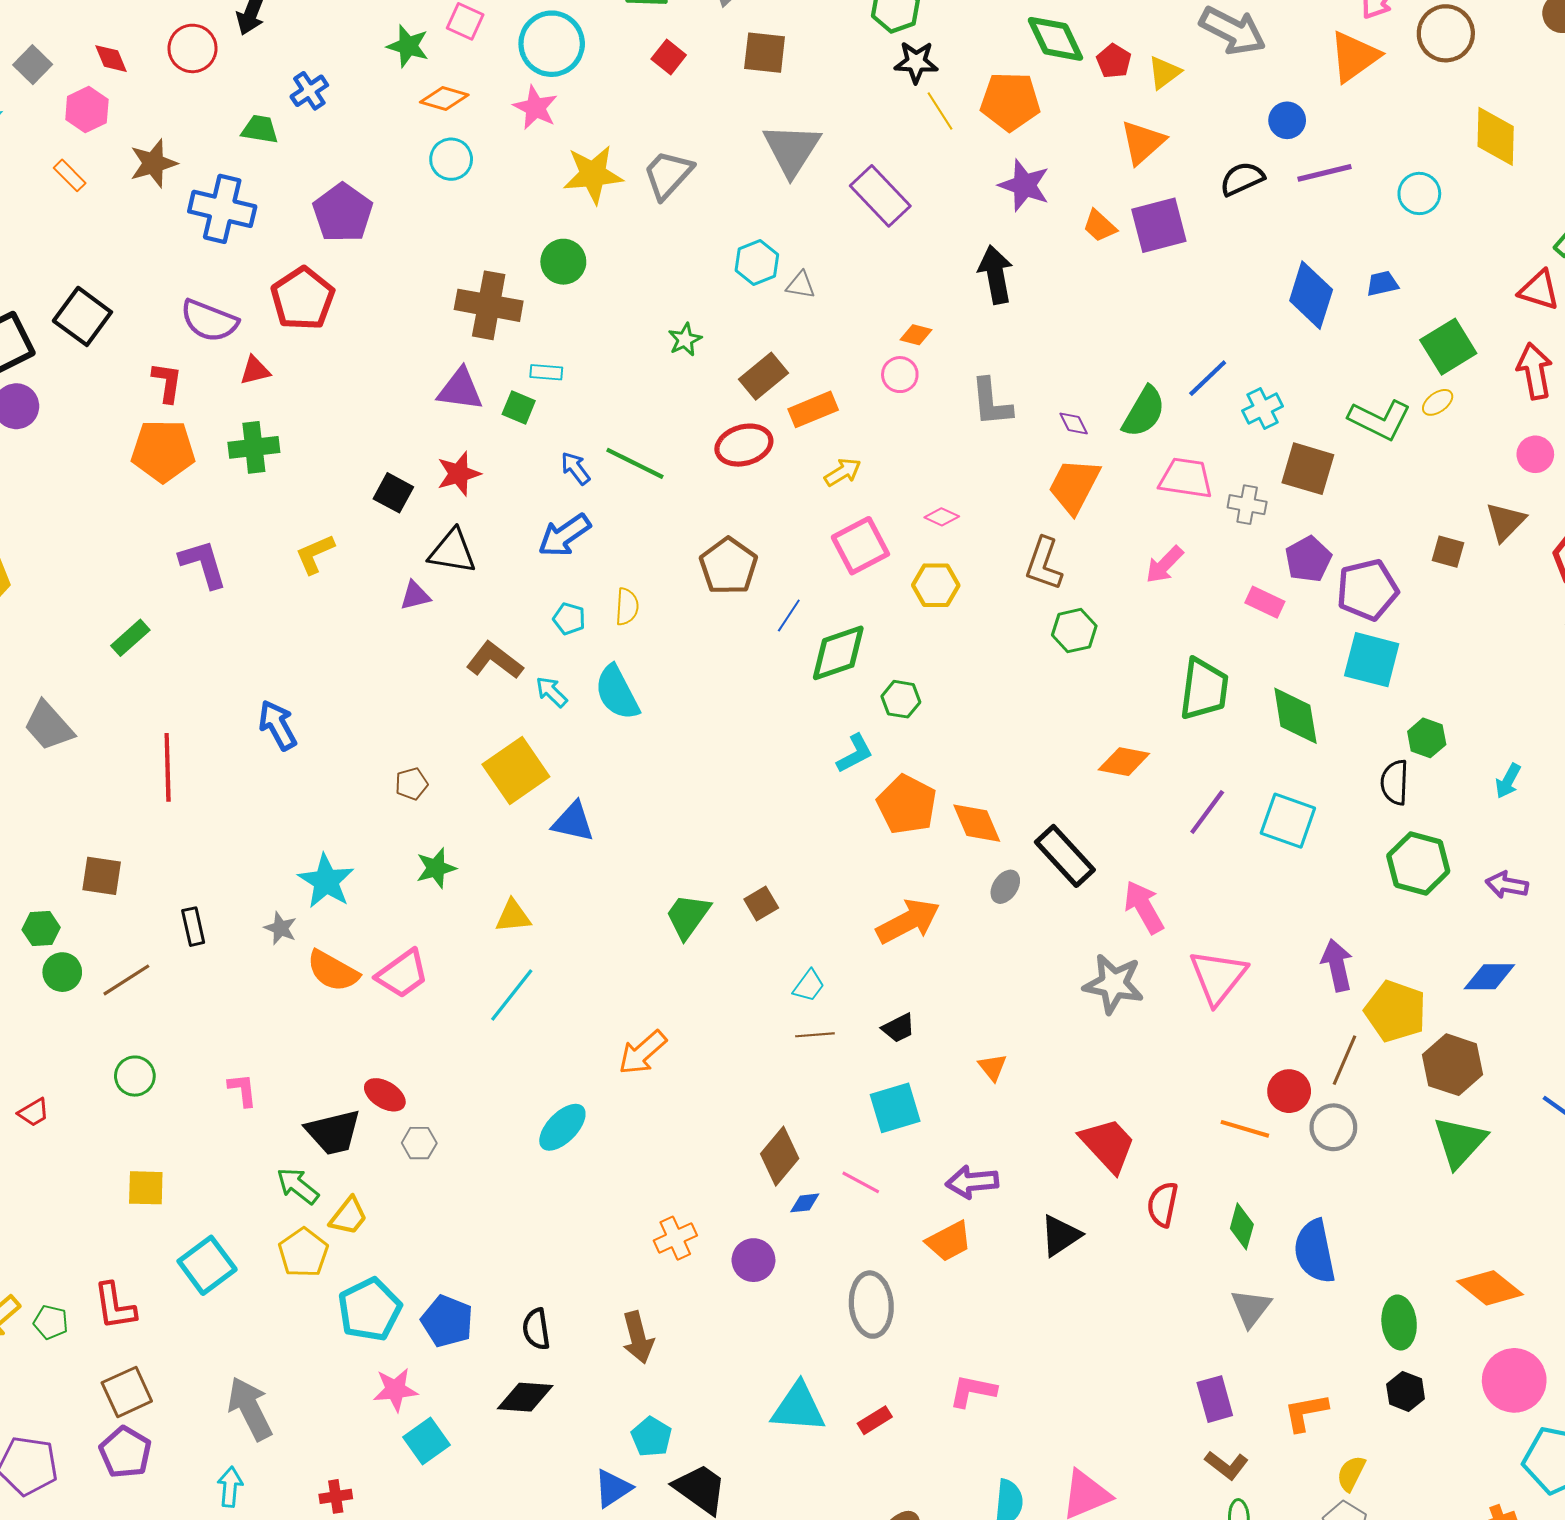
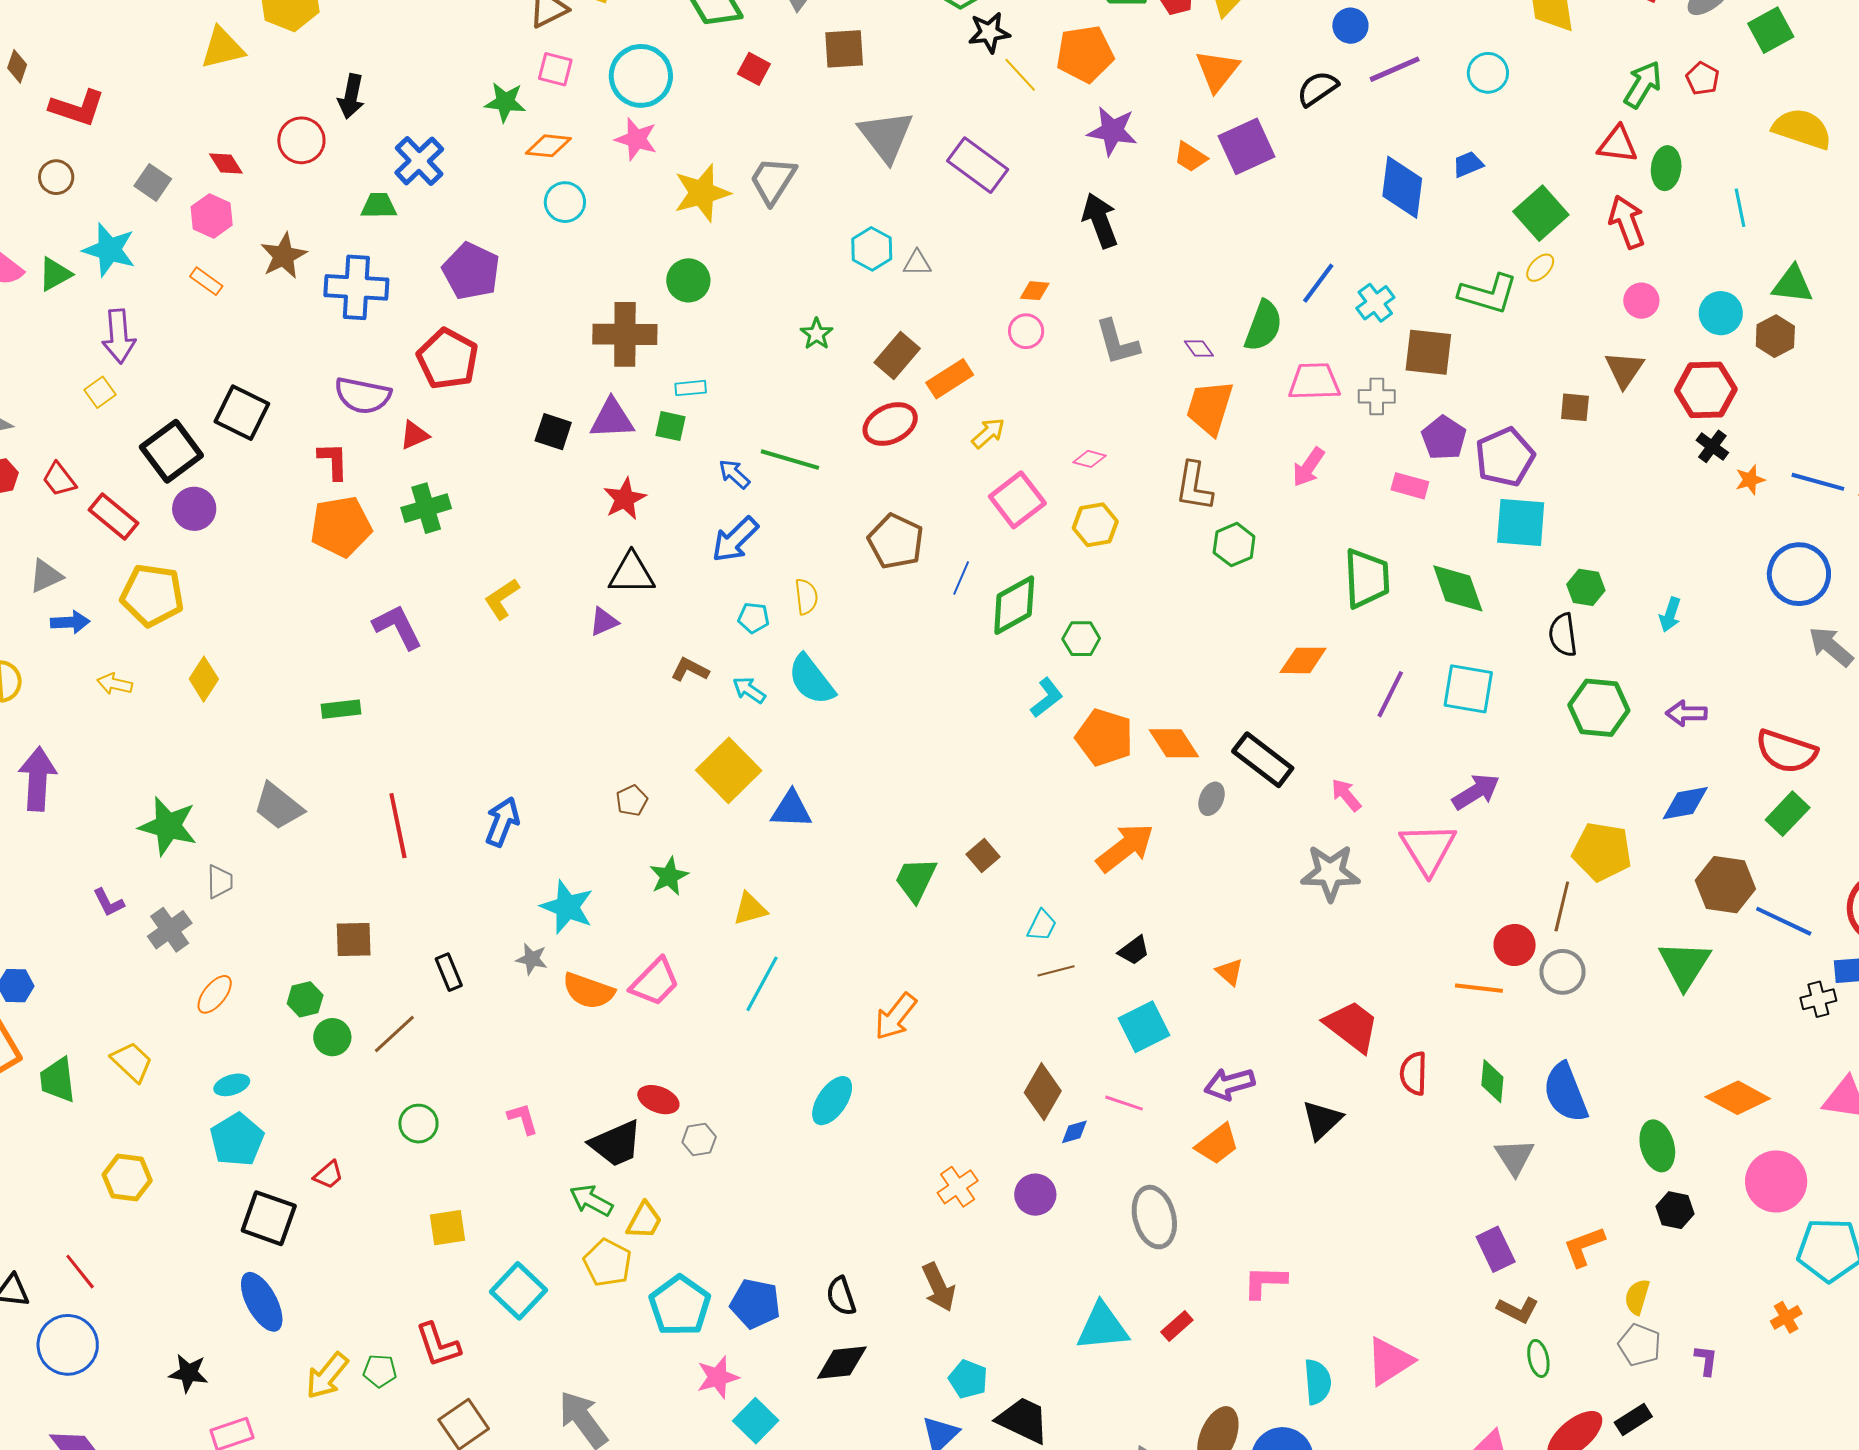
blue cross: (309, 91) -> (419, 161), size x1.4
black square: (393, 493) -> (553, 432), moved
green rectangle: (130, 638) -> (341, 709), turned 45
brown L-shape: (495, 660) -> (690, 670), size x0.7
blue arrow: (278, 725) -> (502, 822), moved, turned 60
pink arrow: (1144, 907) -> (1346, 795), size x0.7
purple arrow: (1337, 965) -> (1476, 792), moved, turned 81
brown hexagon: (1453, 1065) -> (1725, 885), moved

